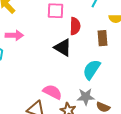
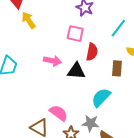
pink arrow: (14, 35) -> (52, 61), moved
black triangle: (63, 48) -> (76, 71), turned -36

